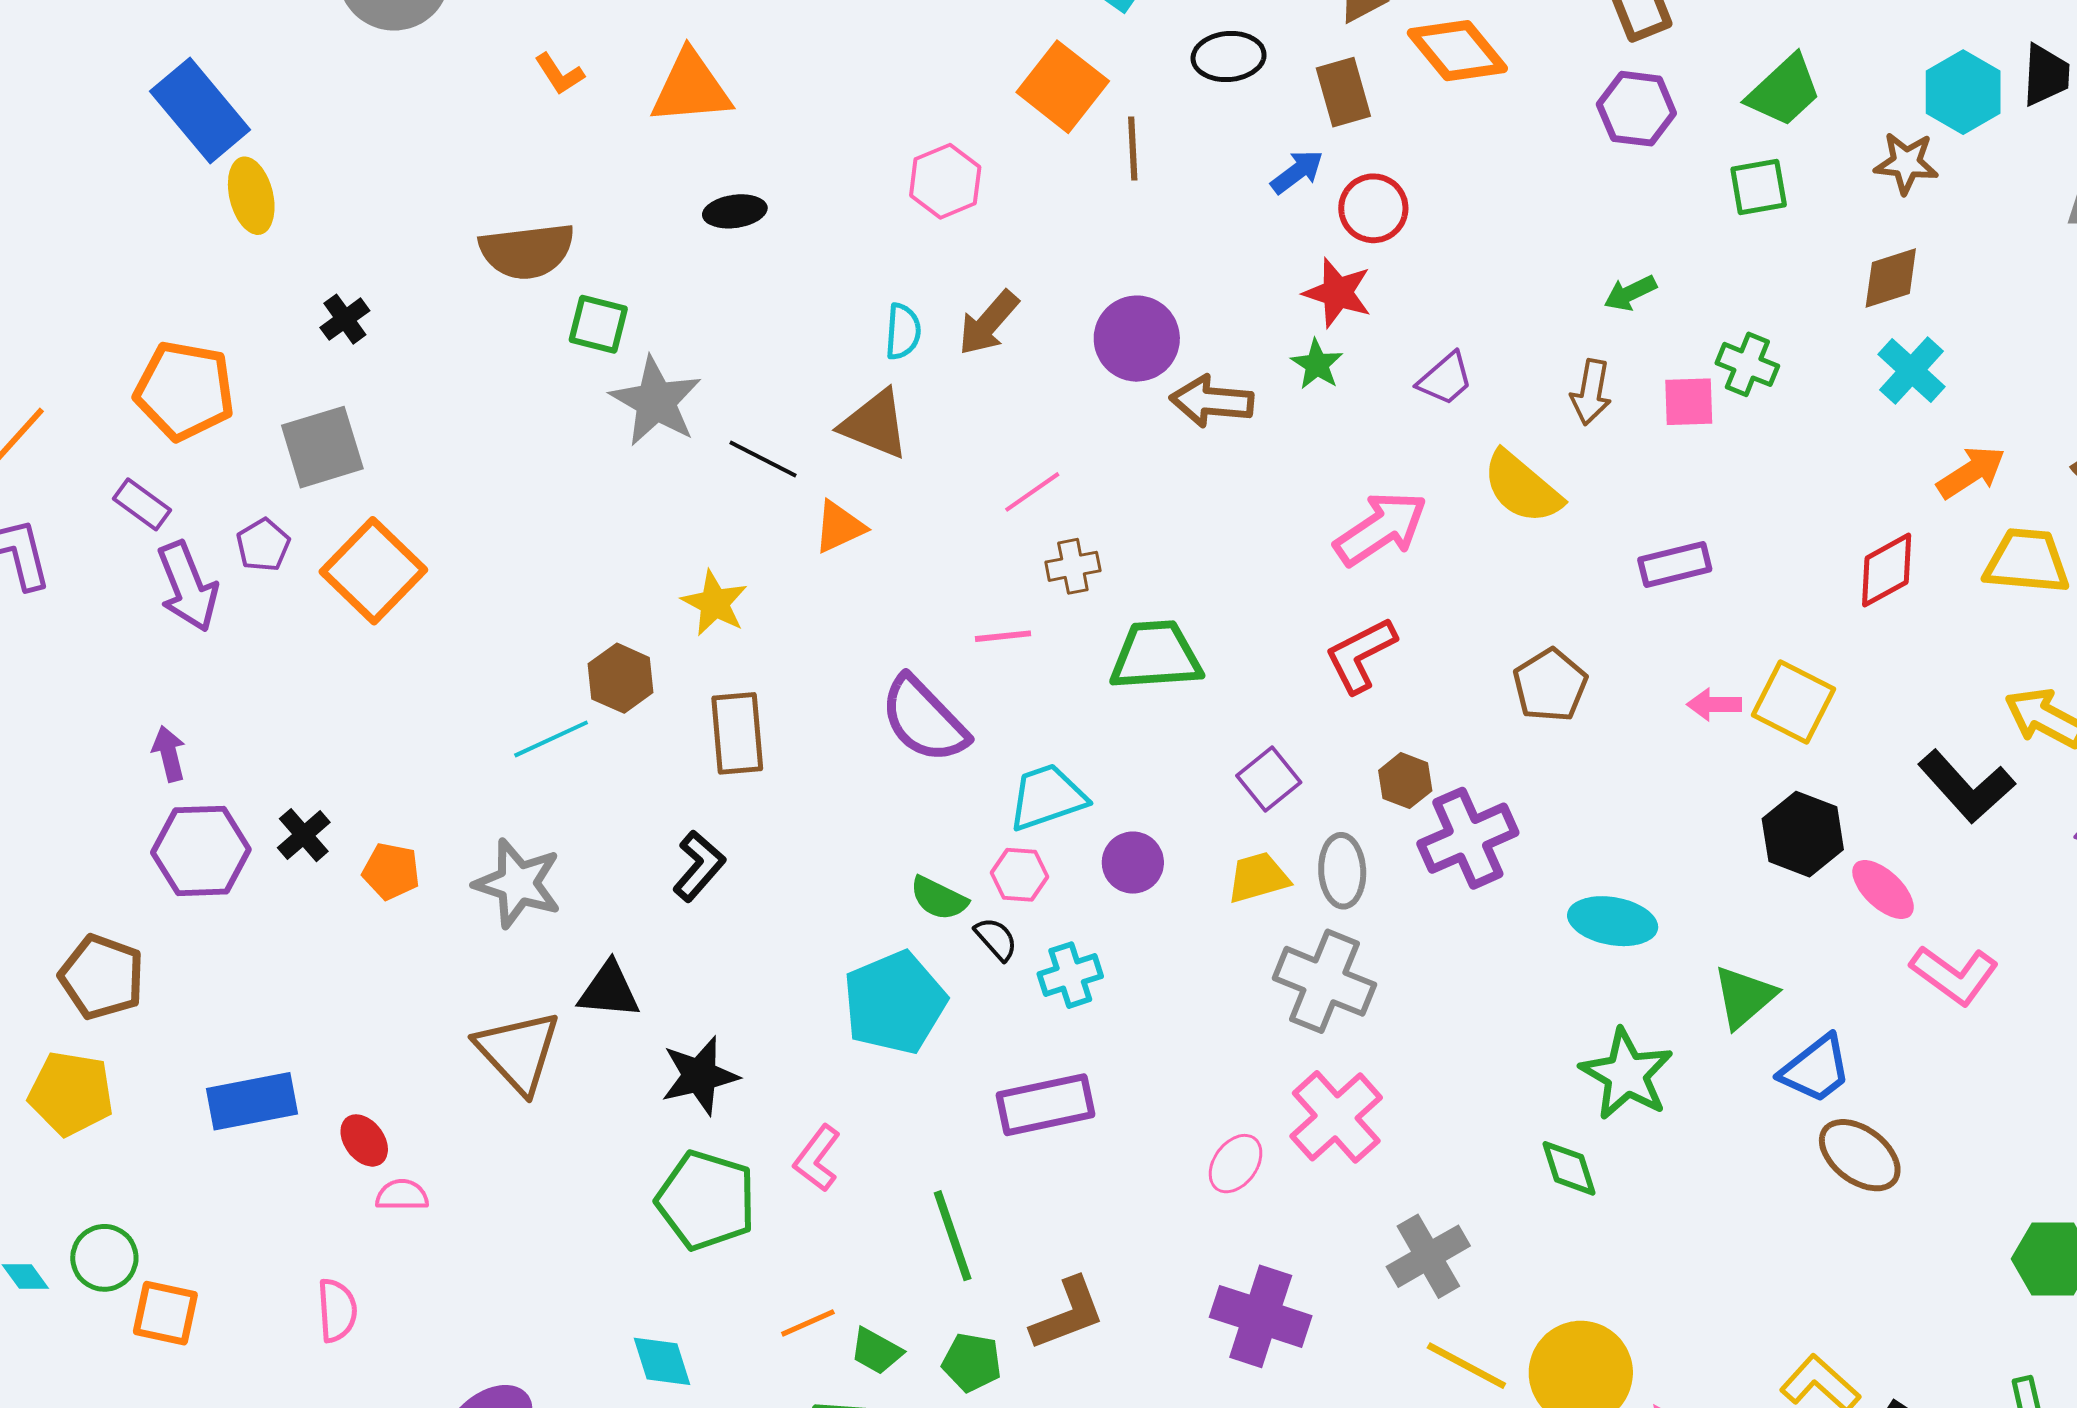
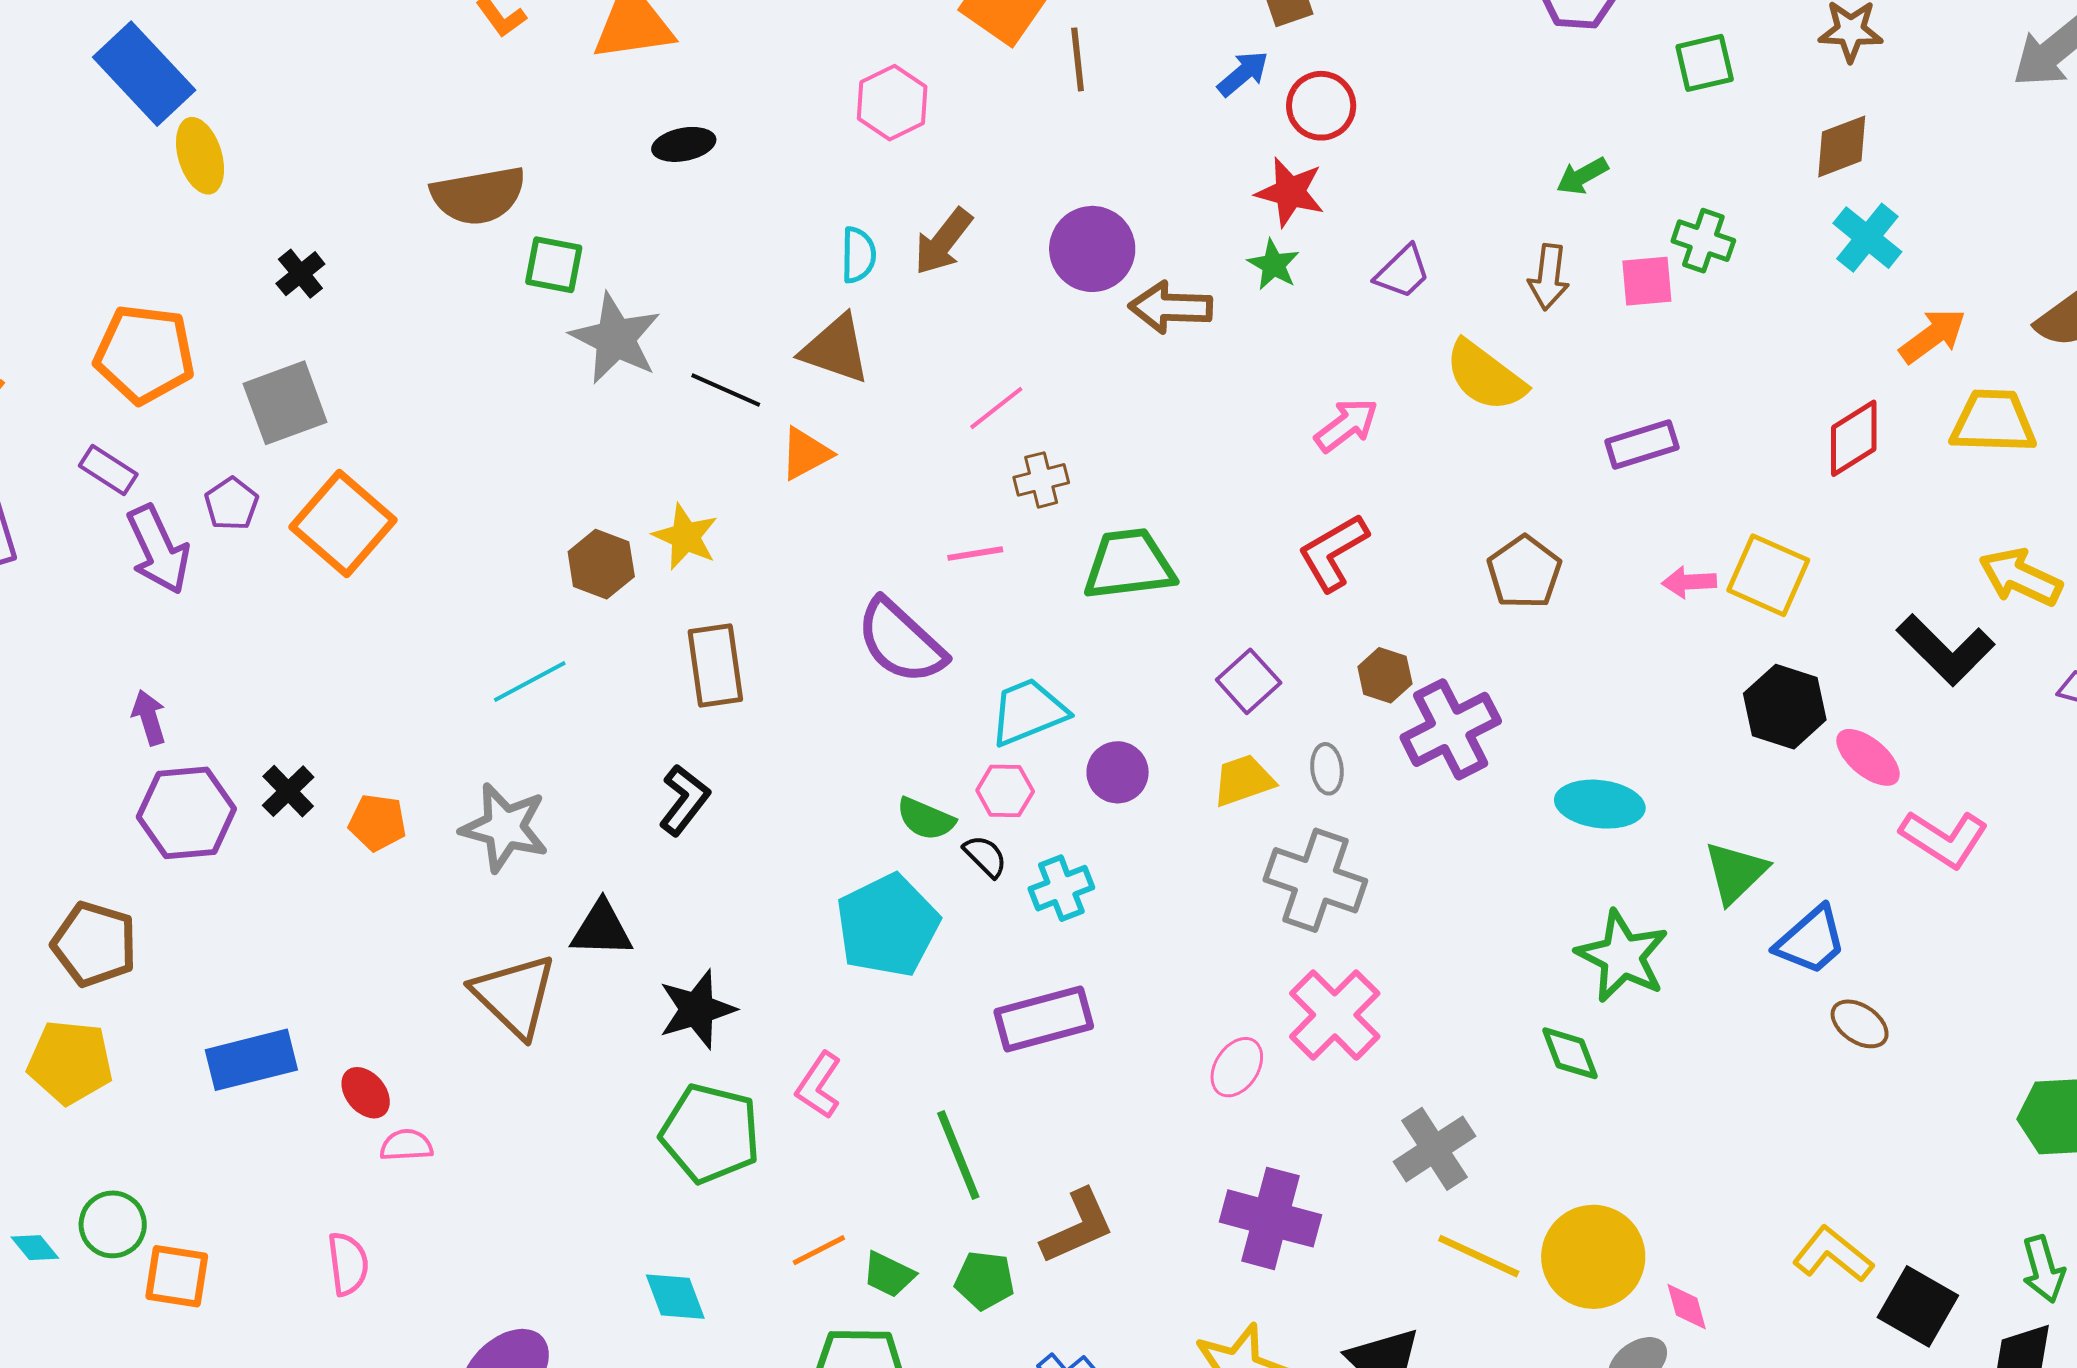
pink arrow: (1381, 529) -> (1346, 425), size x0.7
brown hexagon: (621, 678) -> (601, 564), moved
gray ellipse: (1342, 871) -> (1327, 769), size x0.7
brown ellipse: (1860, 1155) -> (1860, 1024), size x0.7

